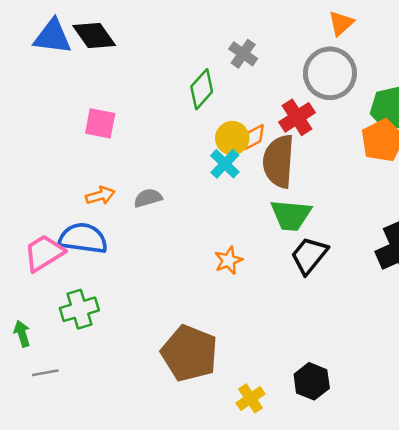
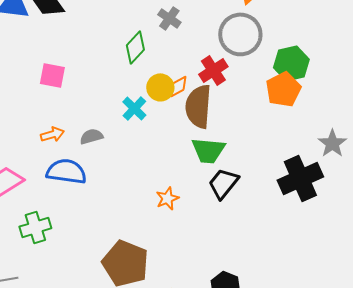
cyan cross: (225, 164) -> (134, 108), moved
blue semicircle: (83, 238) -> (66, 171), moved
orange star: (229, 260) -> (167, 198), moved

